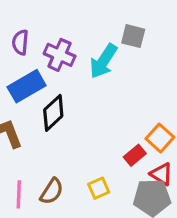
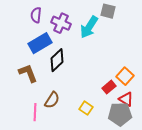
yellow square: (99, 188) -> (86, 108), turned -32
brown semicircle: (52, 191) -> (52, 100), moved

